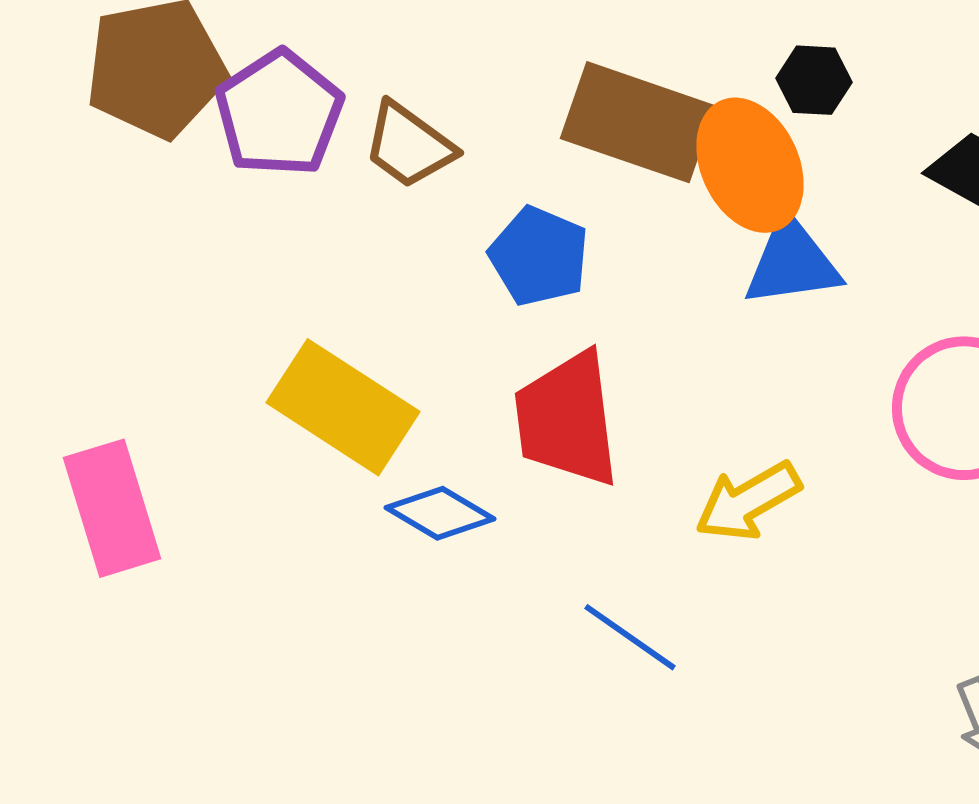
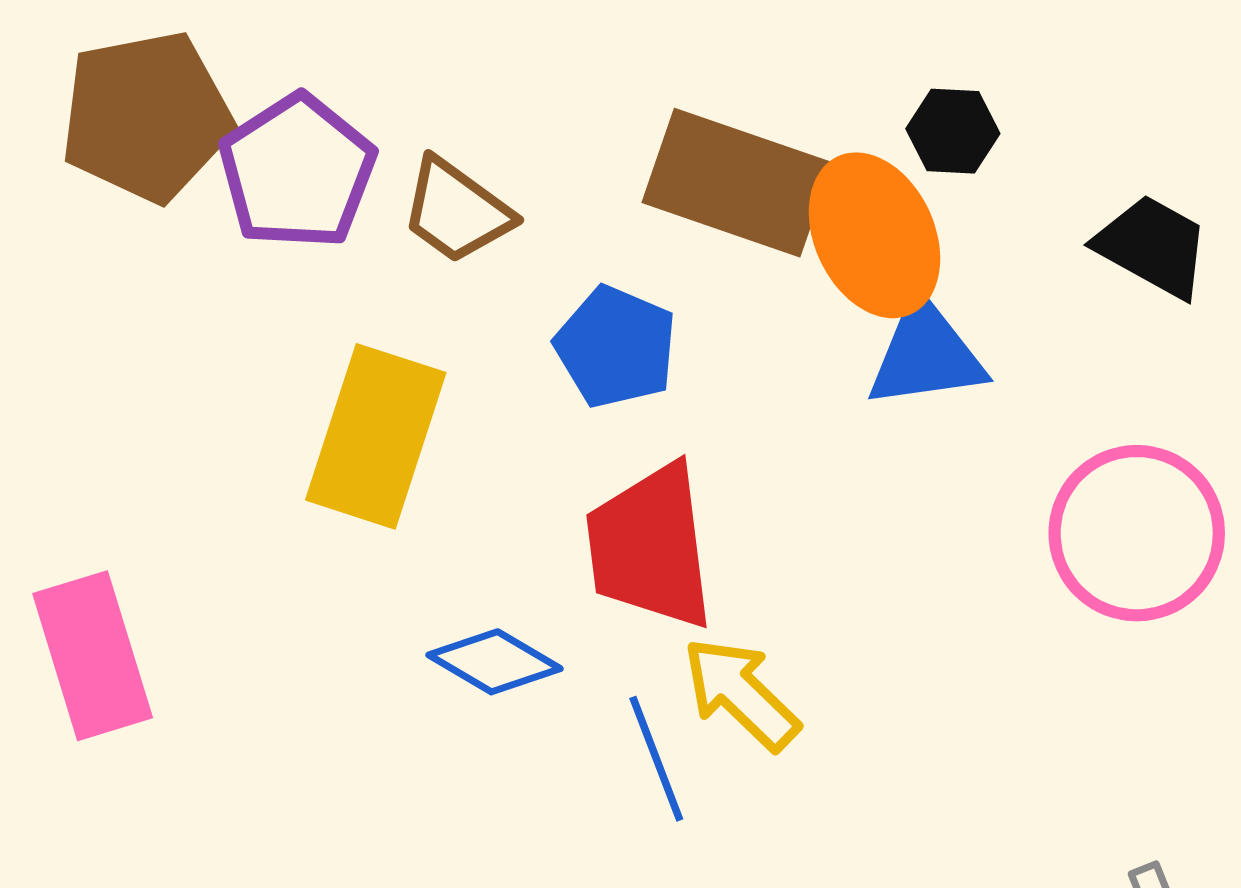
yellow rectangle: (343, 407) -> (376, 436), moved, turned 75
yellow arrow: (748, 501) -> (741, 694), moved, turned 74
blue line: (630, 637) -> (656, 759), moved, turned 34

